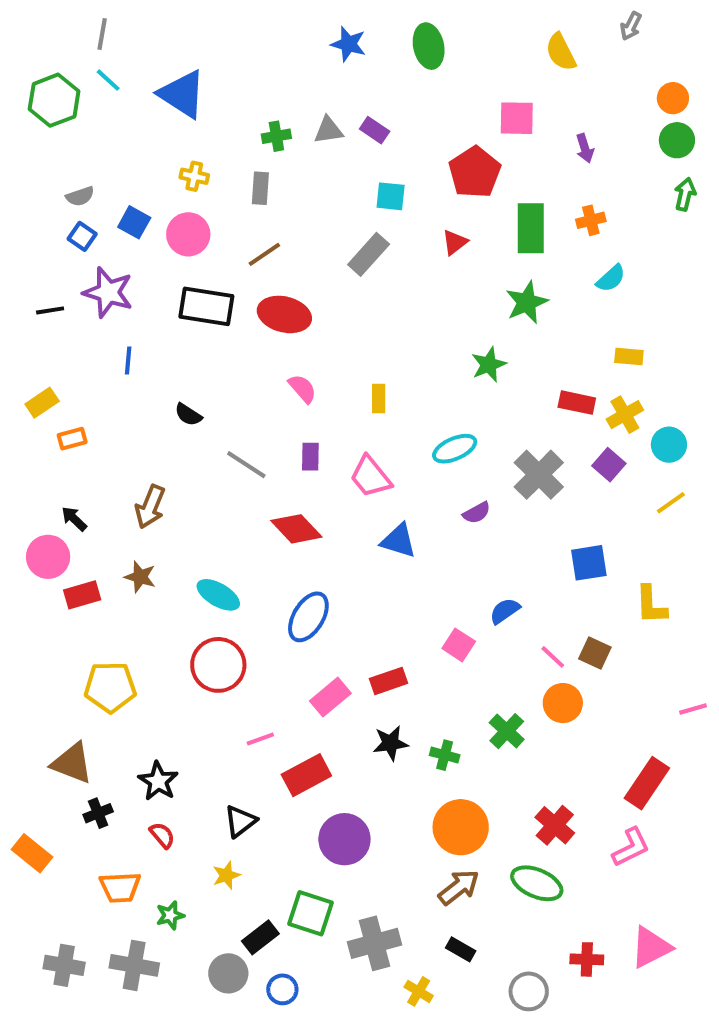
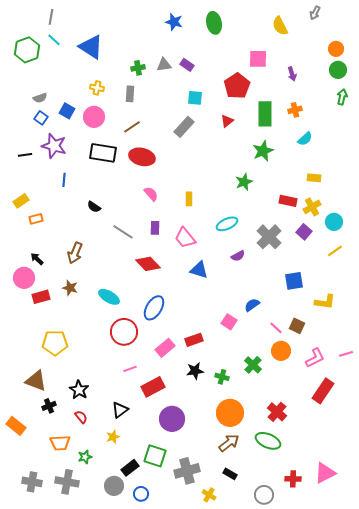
yellow L-shape: (651, 605) -> (325, 302), turned -80
red circle: (218, 665) -> (124, 332), moved
pink L-shape: (631, 847) -> (315, 358), moved

